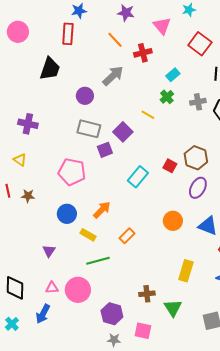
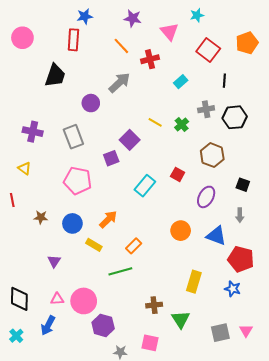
green cross: (167, 97) -> (182, 124), moved
gray rectangle: (89, 129) -> (73, 137), moved, turned 55
brown hexagon: (196, 158) -> (212, 155), moved
brown star: (28, 196) -> (41, 217), moved
green line: (98, 261) -> (120, 271), moved
purple hexagon: (112, 314) -> (103, 325), moved

